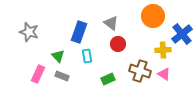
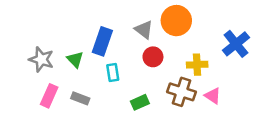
orange circle: (153, 16) -> (176, 21), moved
gray star: (29, 32) -> (41, 59), moved
yellow cross: (163, 50) -> (197, 65), moved
green triangle: (58, 56) -> (75, 59), moved

